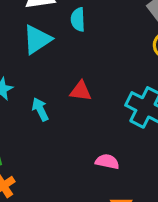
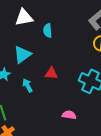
cyan triangle: (37, 39) -> (22, 55), moved

